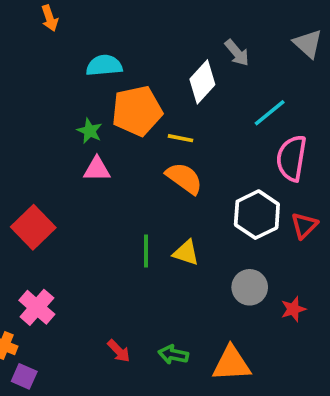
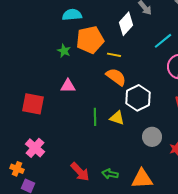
pink triangle: (97, 169) -> (68, 86), moved
white hexagon: (257, 215) -> (138, 98), moved
red square: (33, 227) -> (33, 104), turned -35
red arrow: (119, 351) -> (80, 172), size x1.5

